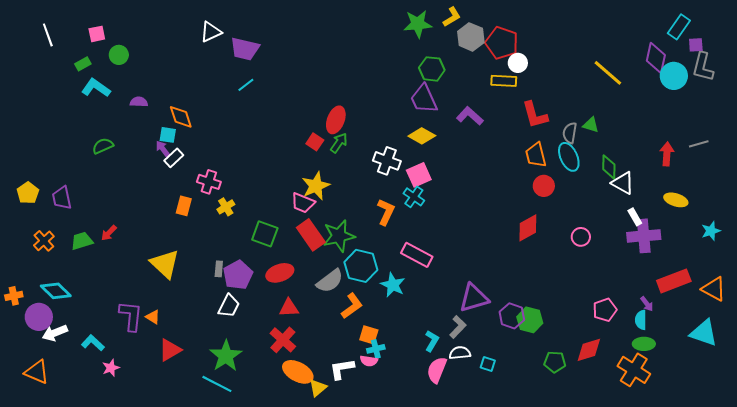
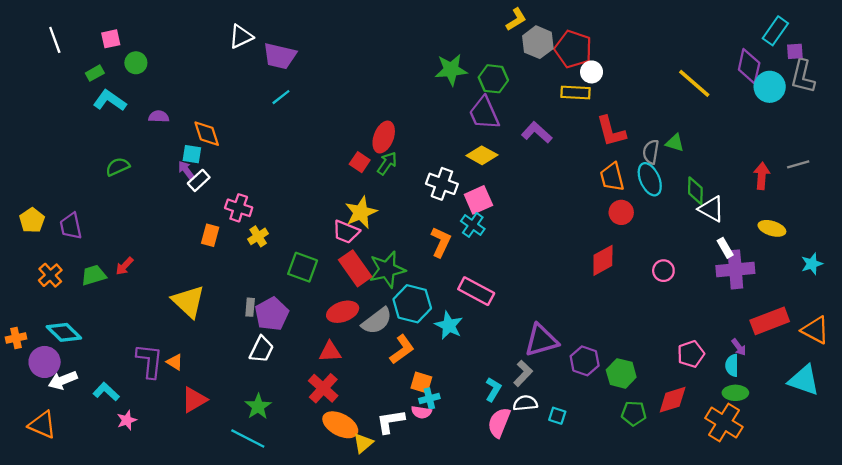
green star: (418, 24) -> (451, 70), moved
red ellipse: (280, 273) -> (343, 312), moved
green hexagon: (530, 320) -> (621, 373), moved
green star: (226, 356) -> (258, 407), size x0.7

